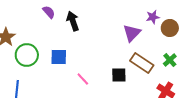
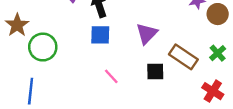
purple triangle: (132, 33) -> (147, 34), moved
blue square: (59, 57) -> (100, 35), moved

